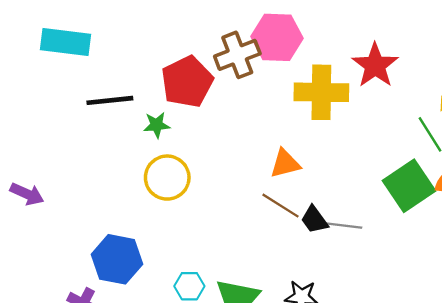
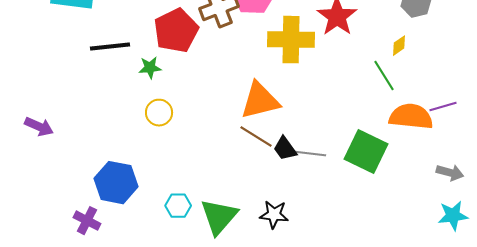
orange triangle: (285, 164) -> (260, 101), size x1.5
yellow circle: (167, 178) -> (159, 113), size x0.7
green square: (409, 186) -> (366, 152), moved, turned -30

